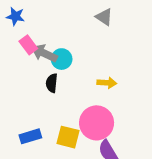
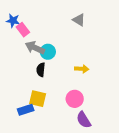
pink rectangle: (28, 45) -> (23, 30), moved
pink circle: (97, 123) -> (75, 99), size x0.7
yellow square: (68, 137) -> (38, 99), moved

